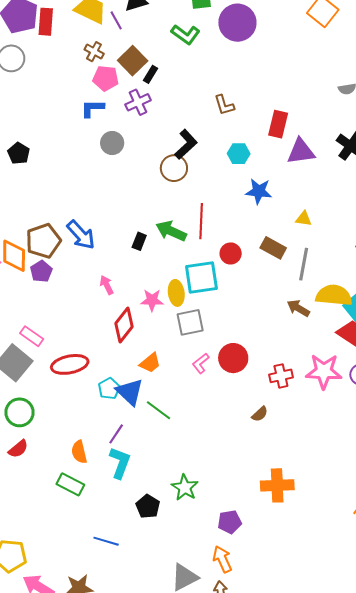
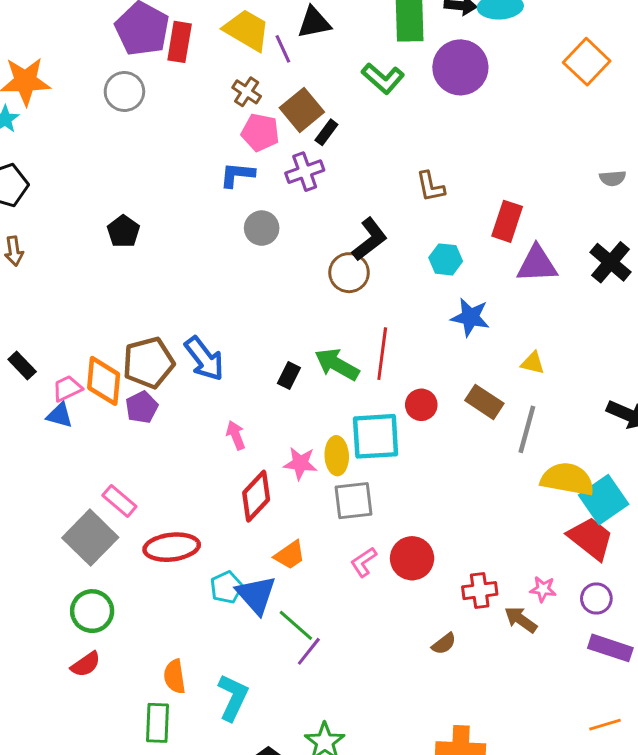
brown arrow: (298, 308) -> (521, 620), moved
pink star: (324, 371) -> (543, 589), size x0.5
purple line: (116, 434) -> (309, 651), moved
green rectangle: (70, 484) -> (158, 723), turned 60

